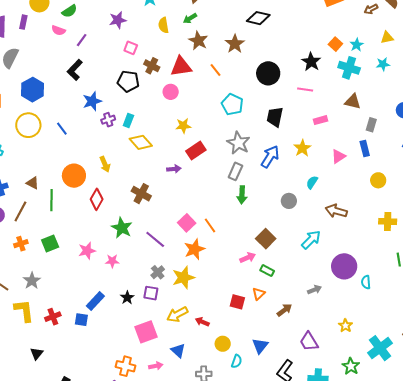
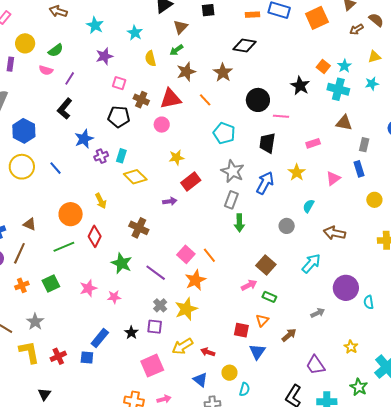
brown star: (198, 41) -> (186, 72), turned 30
pink line: (305, 90) -> (281, 116), moved
green line: (51, 200) -> (64, 247), moved, turned 70
blue triangle: (260, 346) -> (257, 352), moved
blue triangle: (178, 351) -> (200, 380), moved

